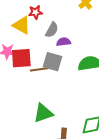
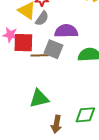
gray semicircle: (52, 30) -> (42, 18), moved
purple semicircle: (64, 42) -> (66, 31), size x1.6

